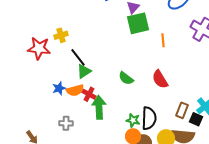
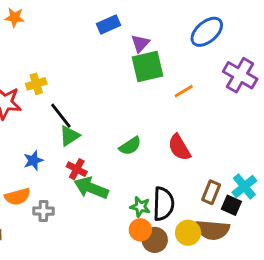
orange line: (163, 40) -> (184, 91), turned 64
green semicircle: (126, 78) -> (130, 146), turned -70
orange semicircle: (75, 90) -> (17, 197), moved
green arrow: (99, 107) -> (91, 188), turned -65

